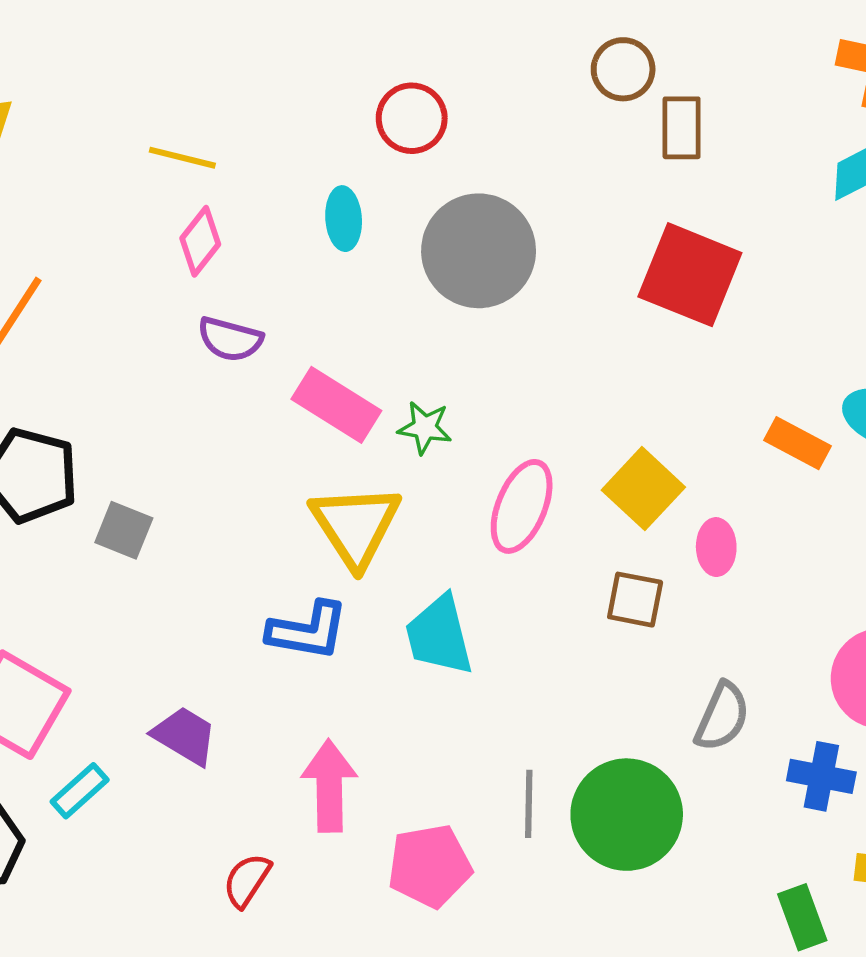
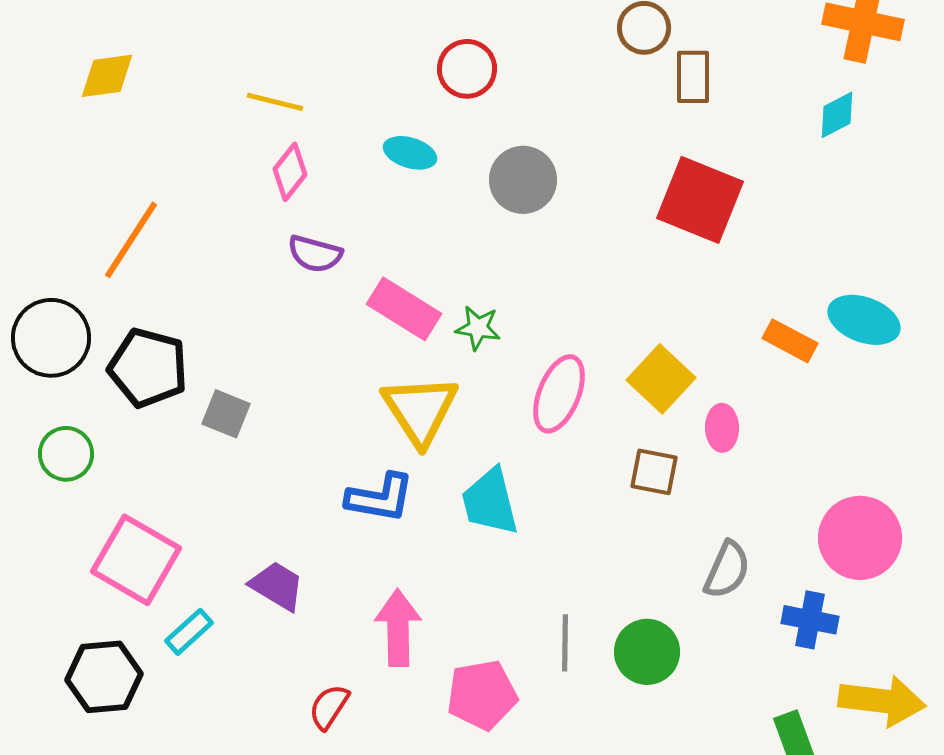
cyan ellipse: (344, 219) -> (410, 153), turned -69
gray circle: (479, 251) -> (523, 180), size x0.7
green circle: (627, 815) -> (647, 652), size x0.7

